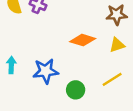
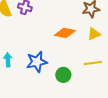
yellow line: (112, 79) -> (93, 63), turned 30

